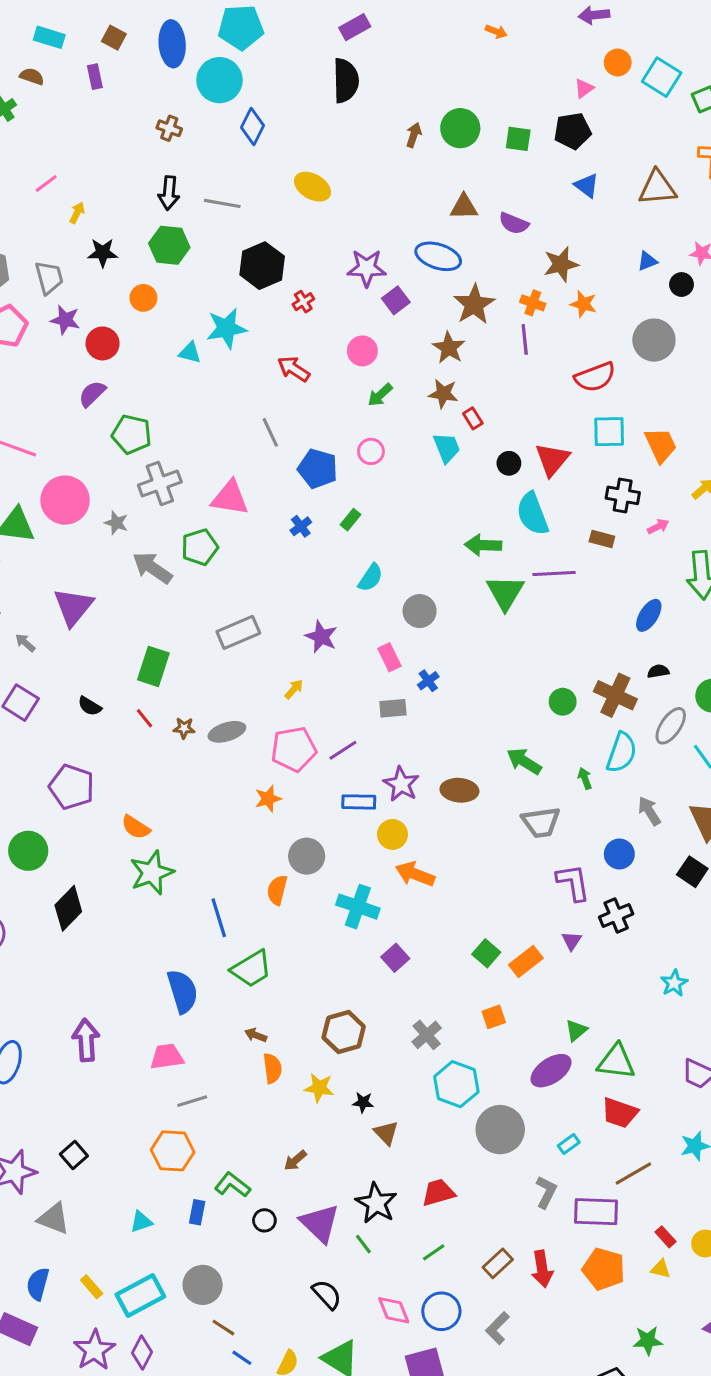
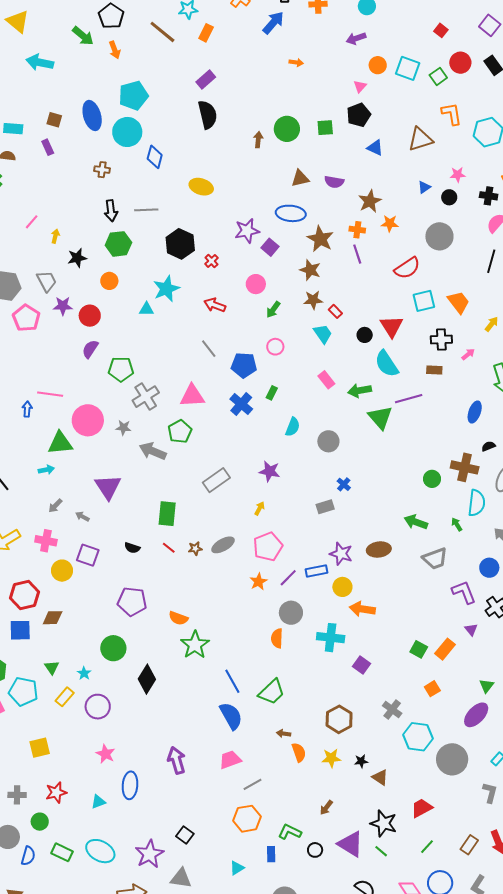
blue cross: (301, 526) -> (241, 404), size x1.6
pink rectangle: (389, 657) -> (326, 380), moved
purple line: (343, 750) -> (288, 578), moved
blue line: (219, 918) -> (232, 681), moved

